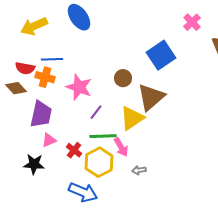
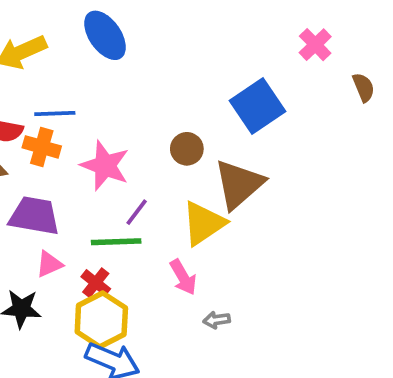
purple trapezoid: (41, 114) -> (34, 216), turned -92
green line: (103, 136) -> (116, 242), moved
yellow hexagon: (99, 162) -> (101, 320), moved

